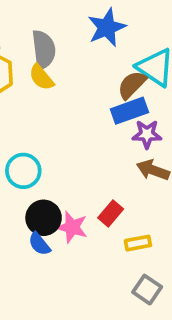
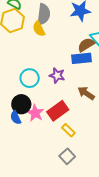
purple star: (147, 134) -> (57, 75), moved
cyan circle: (23, 171) -> (30, 78), moved
red rectangle: (111, 213) -> (58, 111), size x1.5
yellow rectangle: (138, 243) -> (68, 130), turned 40

